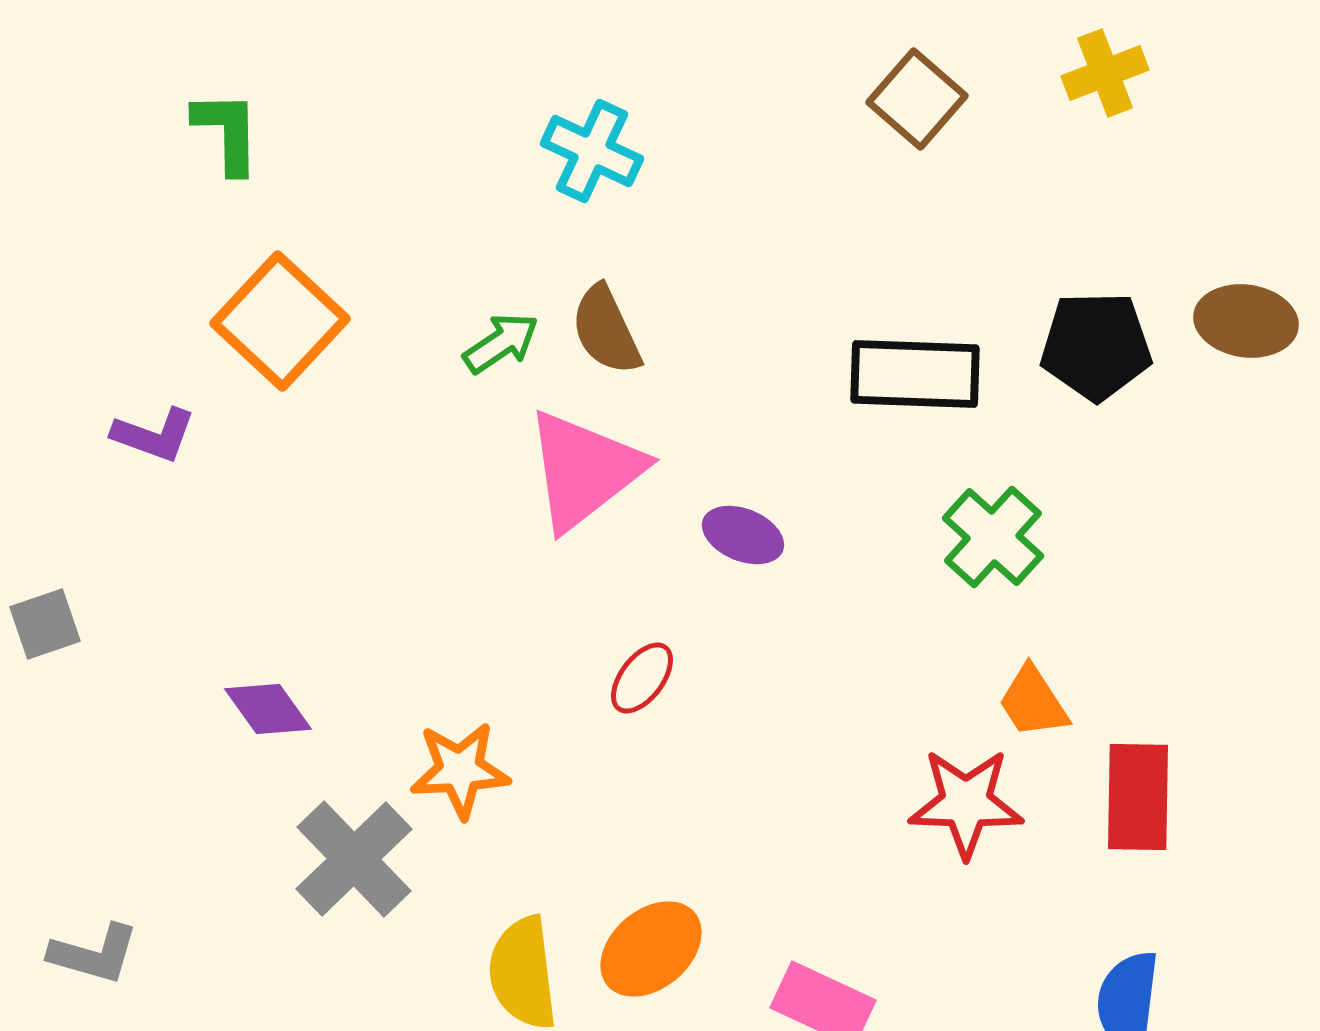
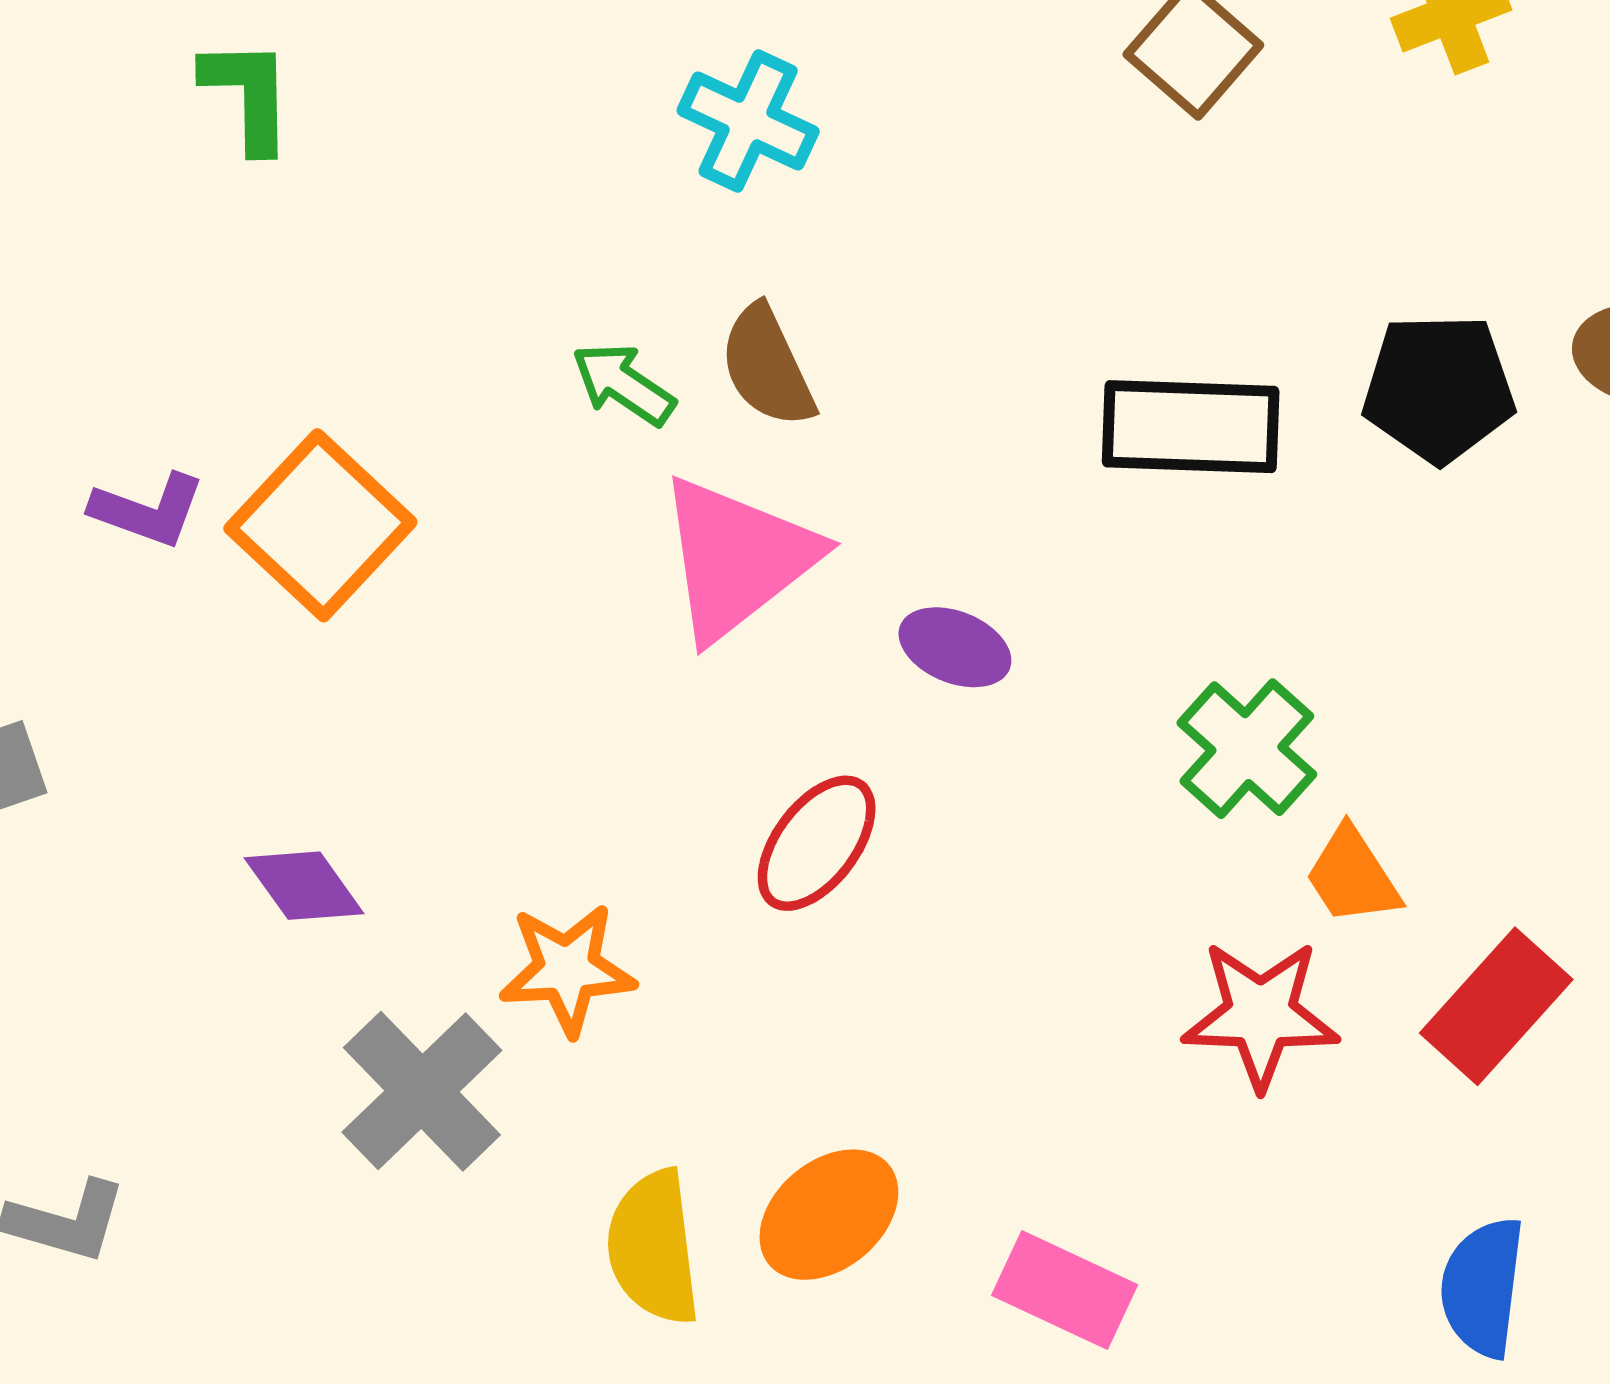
orange square: (280, 321) -> (320, 525), moved
green arrow: (501, 343) -> (623, 384), turned -112
green cross: (993, 537) -> (1247, 749), moved
red ellipse: (642, 678) -> (817, 843), size x1.4
red rectangle: (1138, 797) -> (1496, 1006), turned 41

